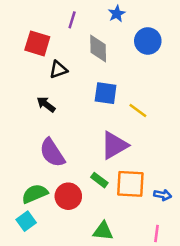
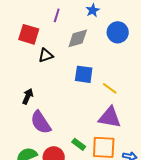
gray diamond: (98, 48) -> (78, 38), turned 75
black arrow: (46, 104) -> (28, 96), moved, turned 77
purple triangle: (114, 145) -> (110, 117), moved, turned 40

